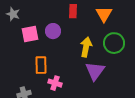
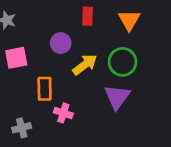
pink square: (30, 34) -> (16, 58), moved
green circle: (114, 43) -> (123, 62), moved
yellow arrow: (86, 47) -> (85, 65), moved, turned 42

